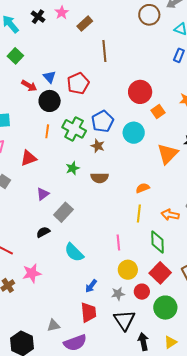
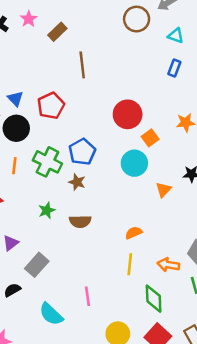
cyan circle: (134, 133) -> (134, 163), moved
orange triangle: (168, 154) -> (163, 190), size x0.6
pink line: (118, 242) -> (88, 296), moved

